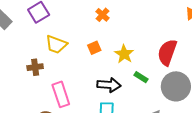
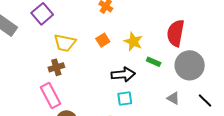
brown cross: (35, 67) -> (56, 67), moved
pink rectangle: (61, 94) -> (51, 96), moved

